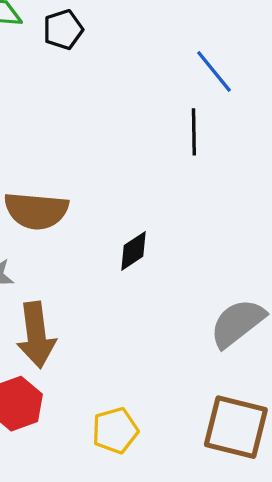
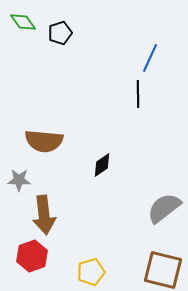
blue line: (214, 71) -> (150, 58), turned 64

